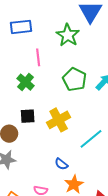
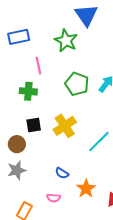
green cross: (26, 82) -> (28, 91), turned -30
blue semicircle: (61, 164) -> (62, 173), moved

